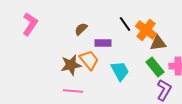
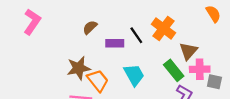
black line: (125, 24) -> (136, 35), moved
brown triangle: (158, 43) -> (188, 51), moved, turned -42
orange trapezoid: (89, 60) -> (98, 81), moved

